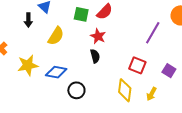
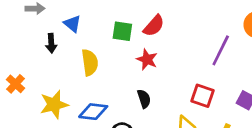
yellow semicircle: (56, 36) -> (90, 62), turned -36
black semicircle: (95, 56) -> (144, 99), moved

